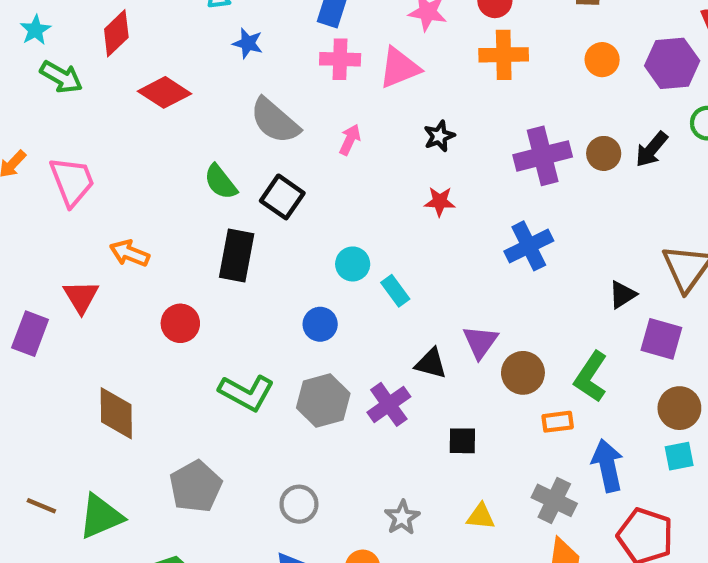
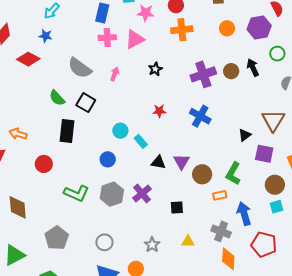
blue star: (248, 43) -> (46, 36), moved
black arrow: (652, 149) -> (253, 68), turned 120
red star: (440, 202) -> (159, 111), moved
blue cross: (529, 246) -> (200, 116), turned -30
black triangle: (431, 363) -> (158, 162), moved

